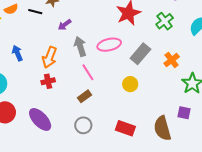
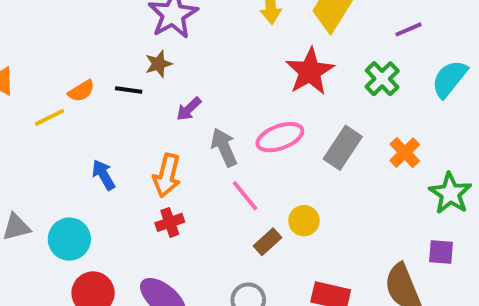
yellow circle: (130, 84) -> (304, 221), moved
brown rectangle: (85, 96) -> (267, 242), moved

